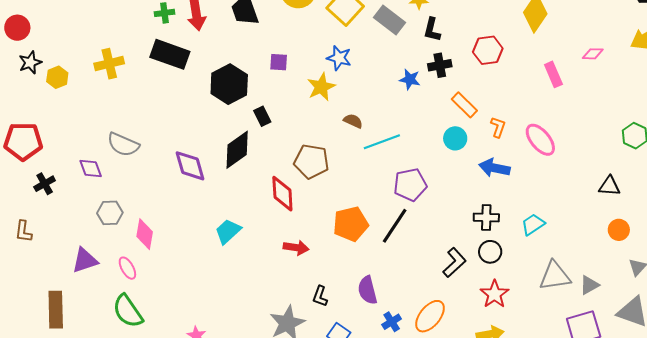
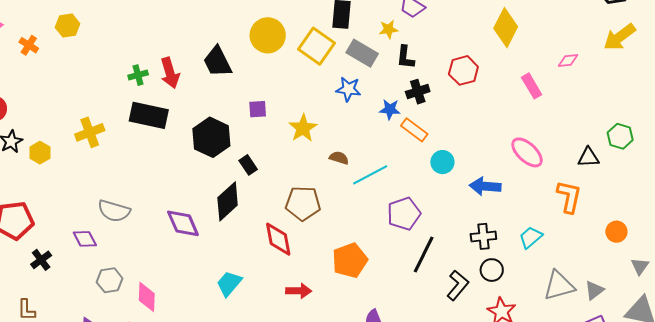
blue star: (339, 58) -> (348, 89), moved
orange rectangle: (464, 105) -> (414, 130), moved
orange L-shape: (498, 127) -> (569, 197), moved, size x1.6
black triangle: (610, 186) -> (588, 157), moved
black line: (395, 226) -> (424, 254), moved

